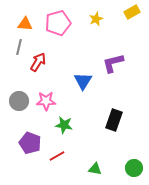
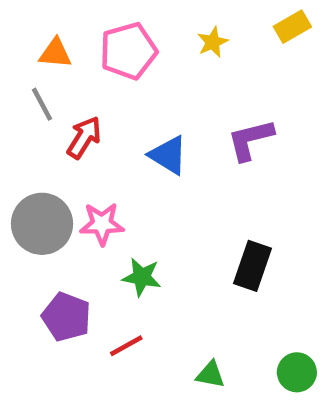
gray line: (19, 47) -> (42, 104), turned -42
blue triangle: (83, 81) -> (168, 155), moved, turned -30
gray circle: (19, 101) -> (42, 224), size x1.4

